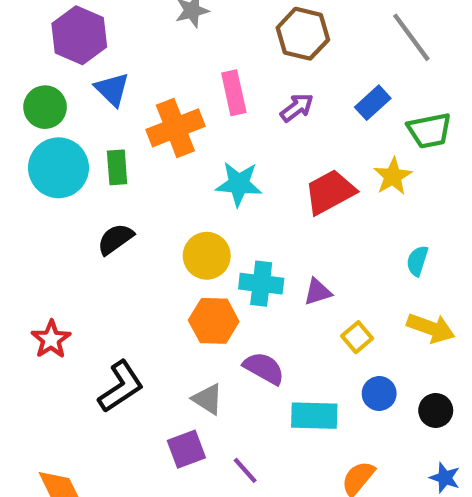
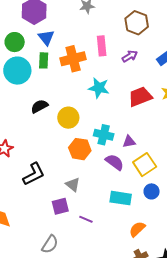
green rectangle: (117, 167) -> (44, 60), moved
yellow circle: (207, 256) -> (68, 118), moved
yellow square: (357, 337) -> (145, 165), size x1.6
purple semicircle: (264, 368) -> (115, 162), moved
purple line: (245, 470) -> (86, 219), turned -32

